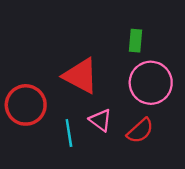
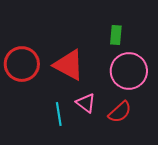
red circle: (26, 105) -> (22, 64), moved

